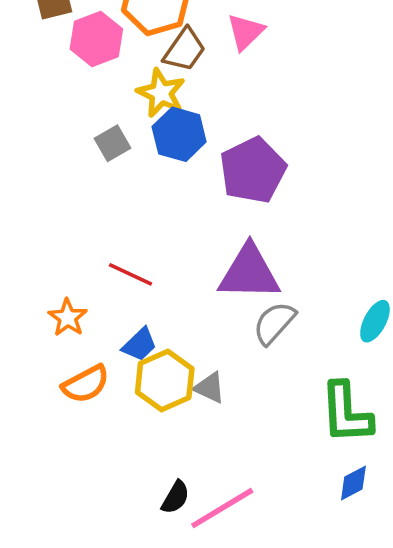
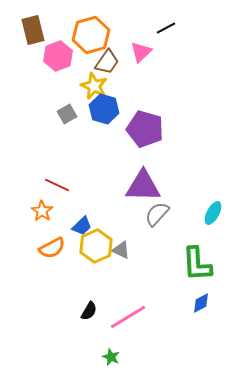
purple pentagon: (253, 170) -> (145, 129), turned -30
red line: (131, 274) -> (57, 185), moved
black semicircle: (175, 497) -> (89, 311), moved

